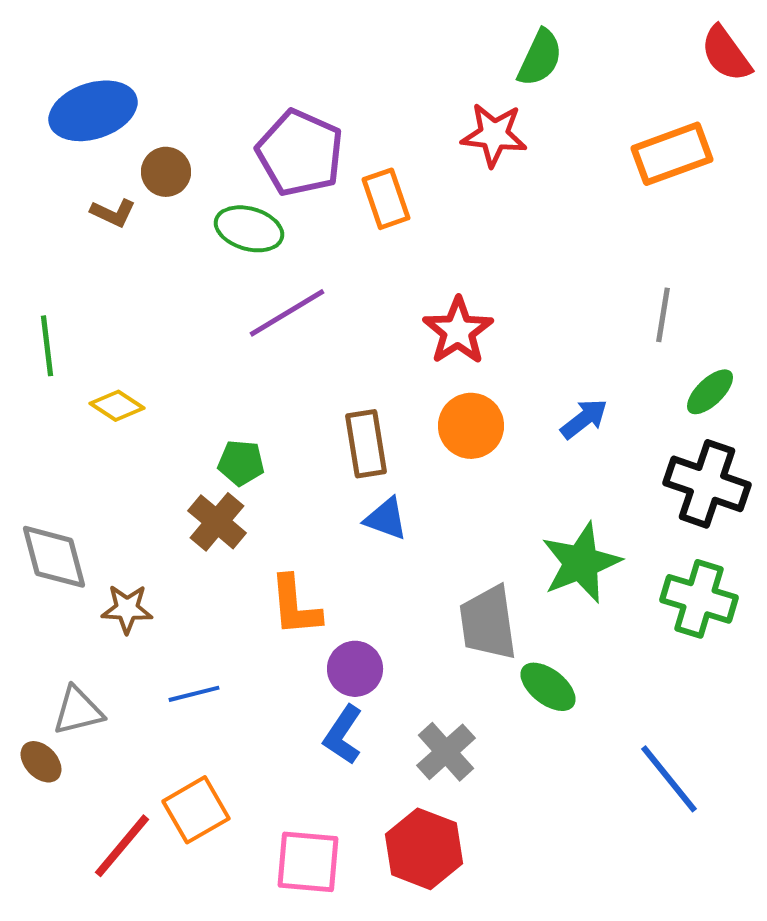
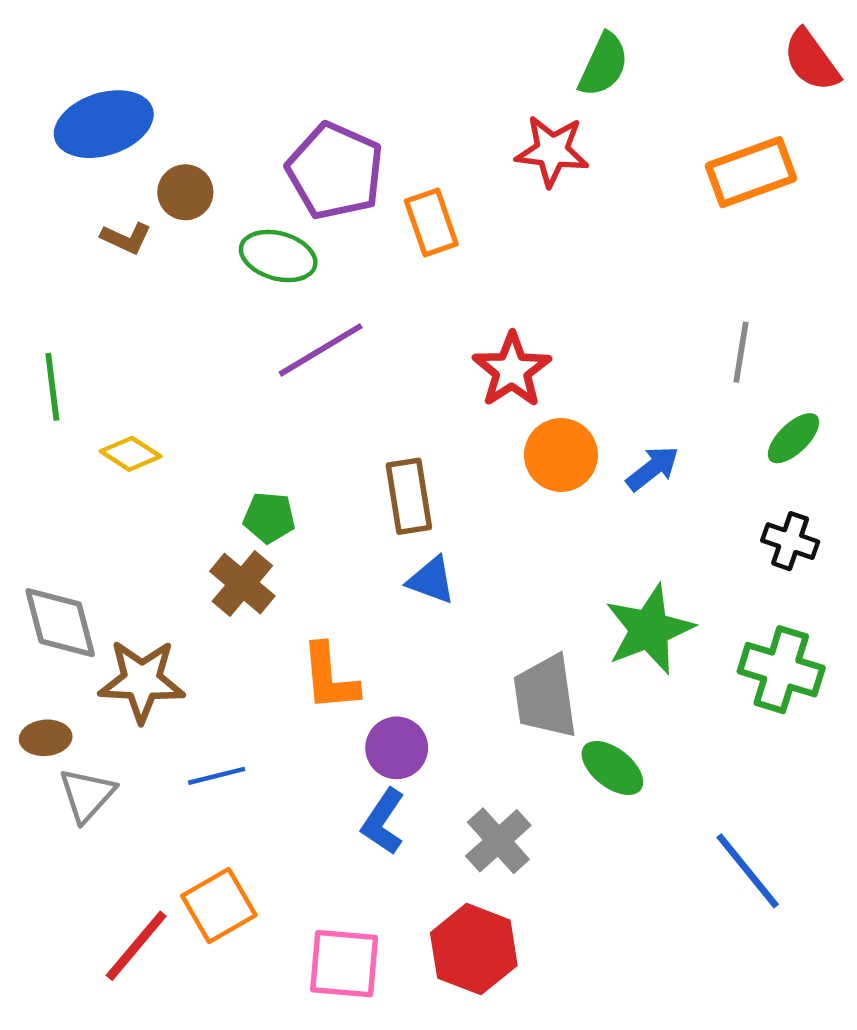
orange circle: (471, 426) -> (561, 455), moved
black cross: (707, 484) -> (790, 541), size x0.6
brown star: (127, 609) -> (142, 681), size x1.5
gray triangle: (78, 711) -> (87, 795), turned -34
brown ellipse: (41, 762) -> (46, 738), moved, turned -51

